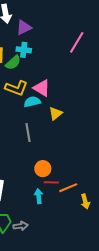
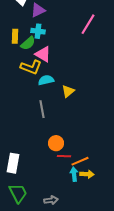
pink triangle: (42, 88) -> (43, 54), moved
cyan arrow: (39, 196) -> (74, 174), moved
yellow arrow: (85, 201) -> (87, 174), moved, turned -72
gray arrow: (21, 226) -> (51, 200), moved

